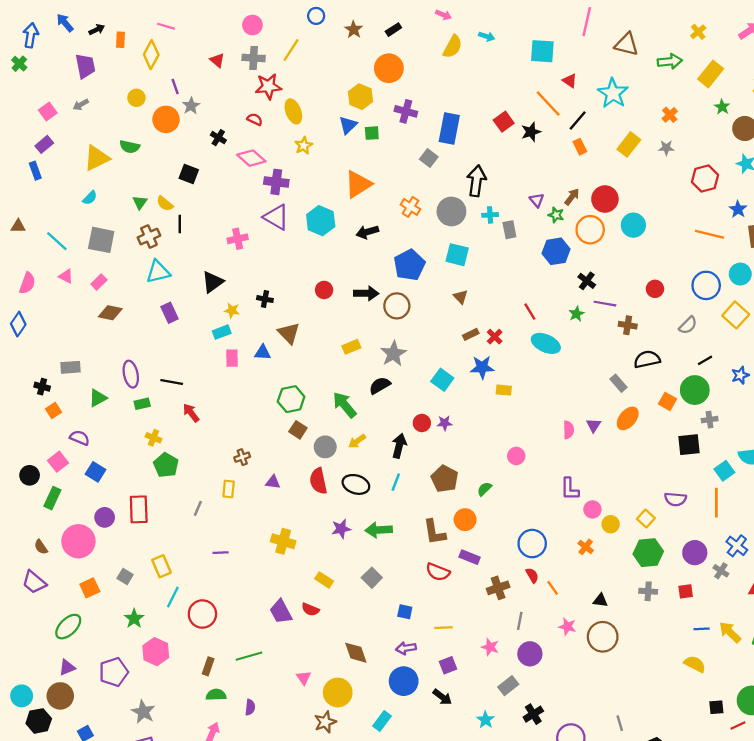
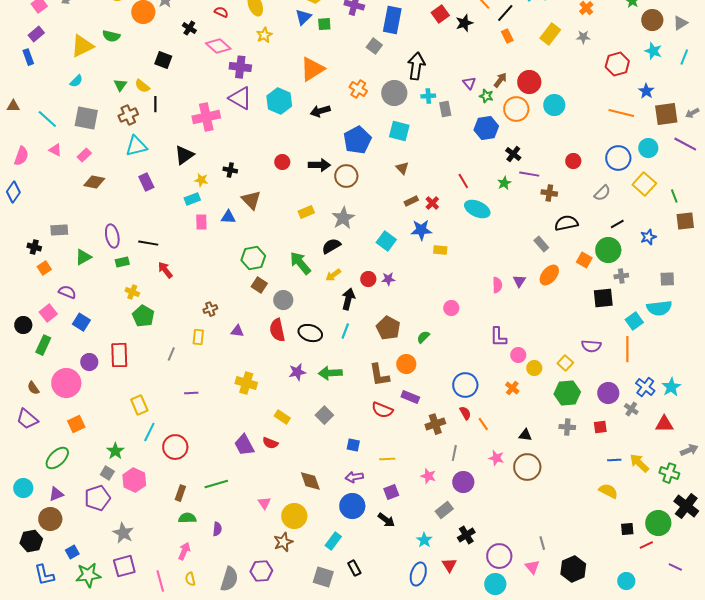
pink cross: (238, 239) -> (206, 117), size x1.5
yellow arrow: (357, 441) -> (333, 275), moved
gray square: (125, 577) -> (107, 473), moved
cyan circle: (22, 696) -> (23, 488), moved

